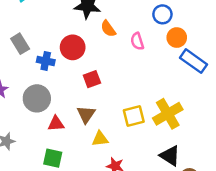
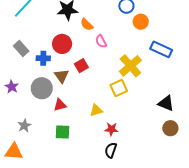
pink semicircle: (137, 41) -> (101, 41), moved
blue rectangle: (194, 61) -> (161, 49), moved
brown triangle: (86, 114) -> (62, 76), moved
yellow cross: (168, 114) -> (130, 66), moved
black triangle: (170, 156) -> (166, 103), moved

